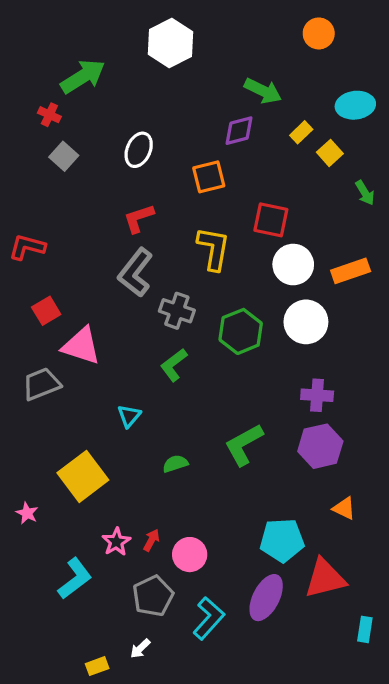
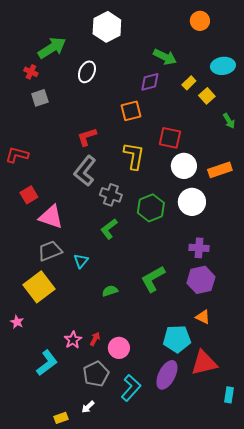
white ellipse: (139, 150) -> (87, 72), moved
gray square: (64, 156) -> (40, 98), turned 30
gray trapezoid: (41, 384) -> (50, 251), moved
yellow square: (83, 476) -> (39, 287), moved
orange triangle: (344, 508) -> (203, 317), moved

